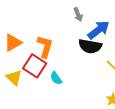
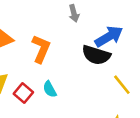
gray arrow: (78, 15) -> (74, 13), moved
red square: (35, 66) -> (23, 93), moved, size x0.7

